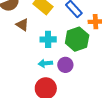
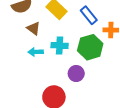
cyan arrow: (45, 63) -> (36, 52), moved

